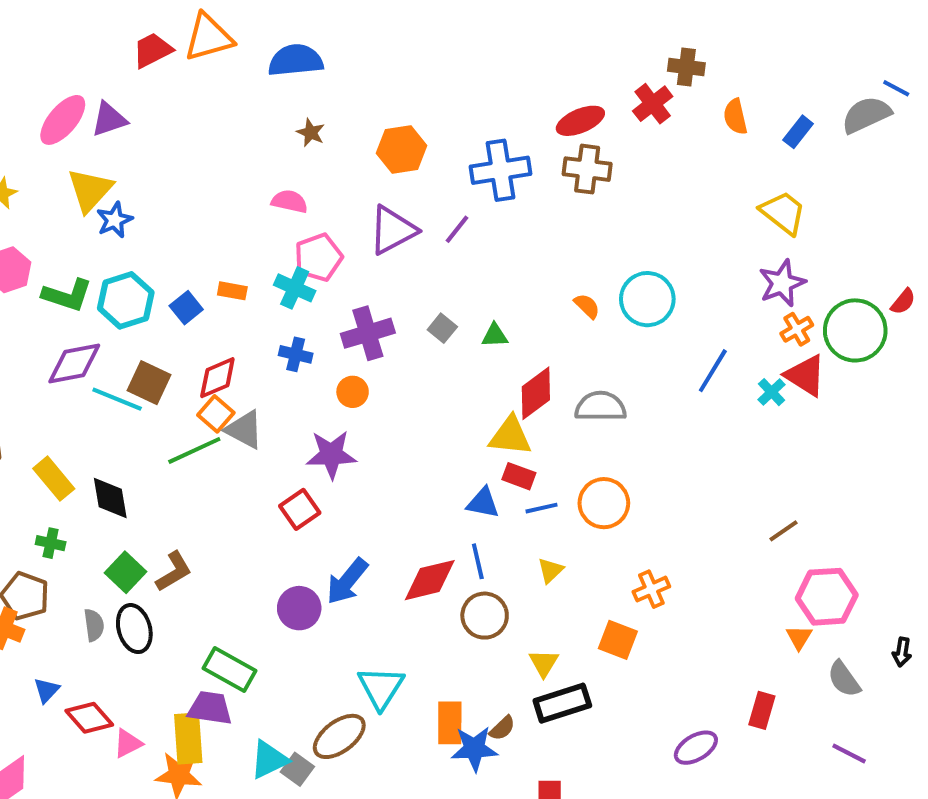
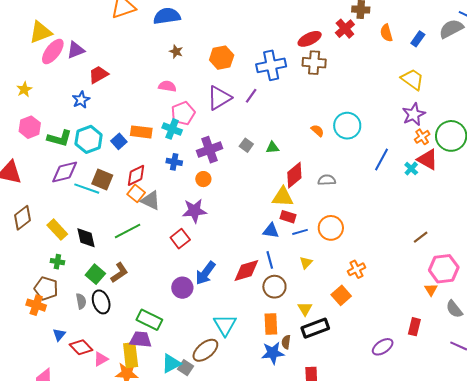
red trapezoid: (152, 50) -> (98, 75), moved
yellow triangle: (90, 190) -> (41, 32), moved, turned 30
orange rectangle: (232, 291) -> (141, 132), size x1.5
gray semicircle: (600, 407) -> (327, 180), size x0.7
green line: (194, 450) -> (128, 231), moved
orange square: (618, 640) -> (341, 295), turned 30
orange rectangle: (450, 723) -> (271, 324), moved
brown semicircle: (502, 728) -> (286, 342), turned 144

